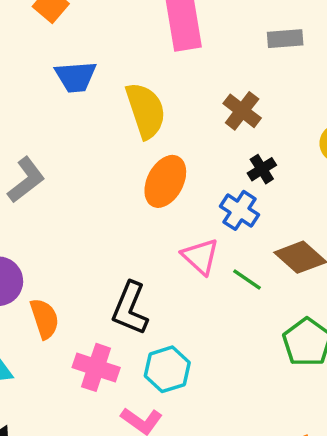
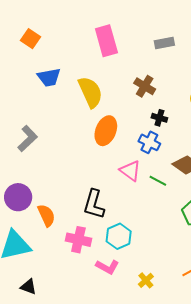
black cross: (262, 169) -> (159, 118), turned -35

